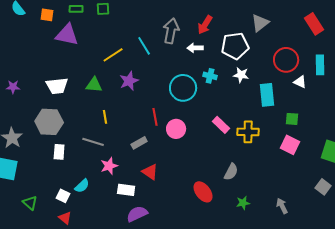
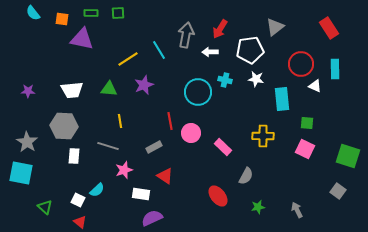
pink rectangle: (221, 125) -> (223, 147), moved

